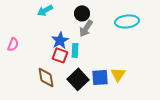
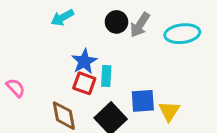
gray arrow: (86, 28) -> (140, 25), moved
pink semicircle: (13, 44) -> (16, 88), moved, turned -64
blue square: (100, 77) -> (143, 101), moved

